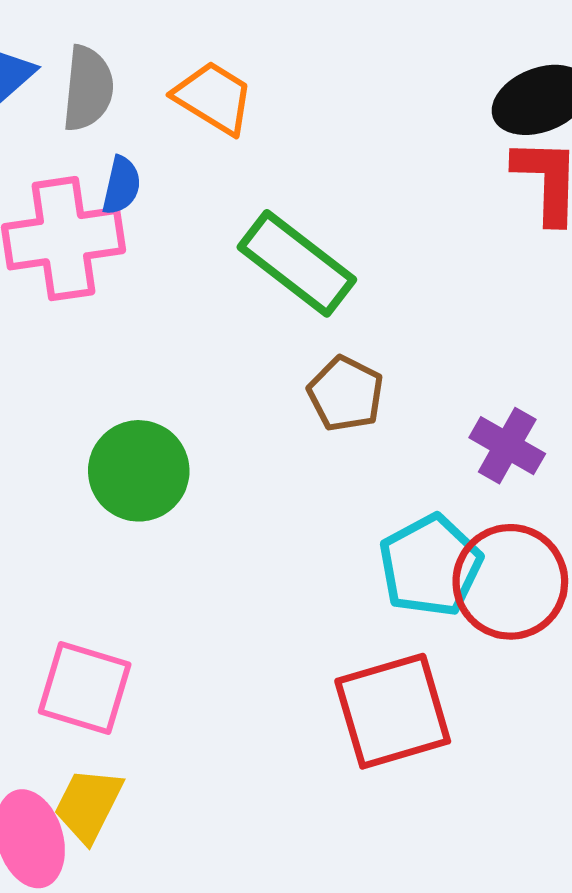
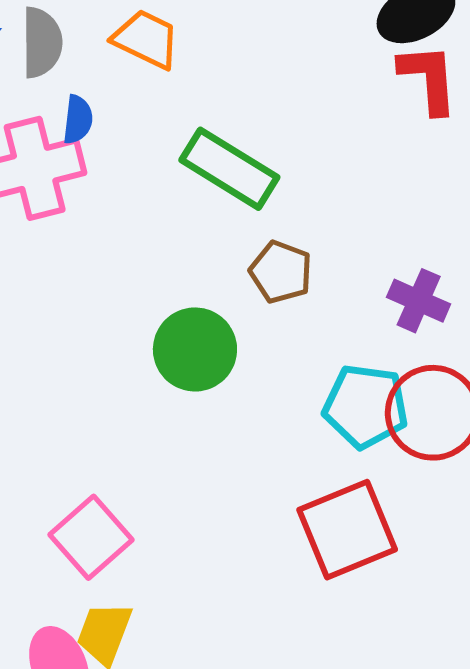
green circle: (139, 471) -> (195, 349), moved
cyan pentagon: (430, 566) -> (366, 406), turned -30
pink square: (85, 688) -> (91, 537), turned 38

